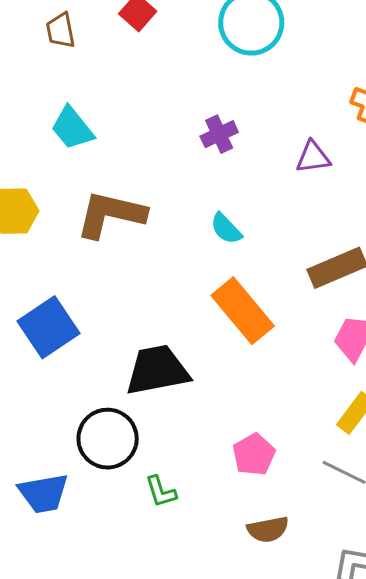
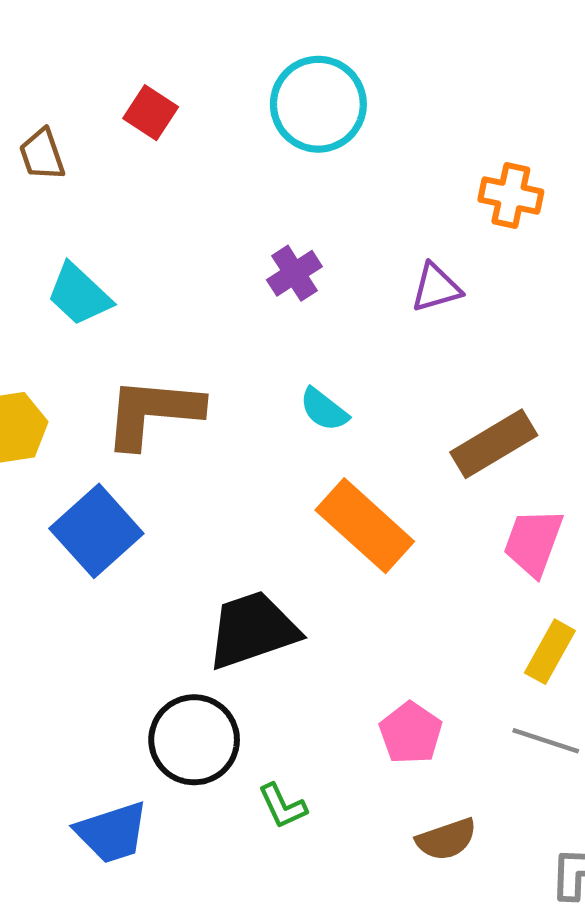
blue square: (48, 327) -> (96, 531), moved

